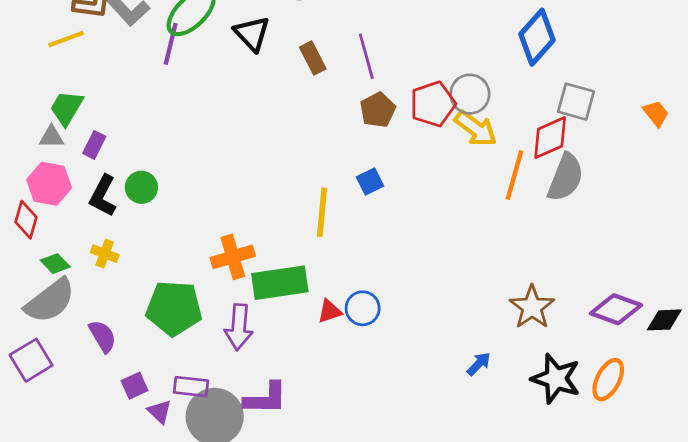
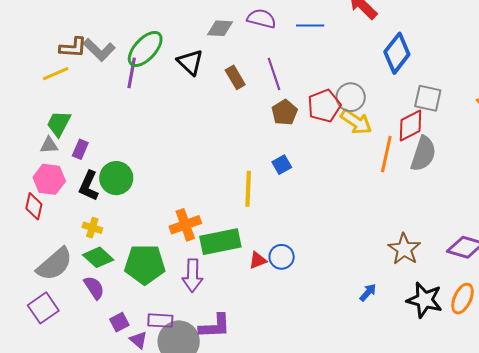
green circle: (141, 187) -> (116, 178), size x1.4
green diamond: (55, 264) -> (98, 257), moved, size x1.4

